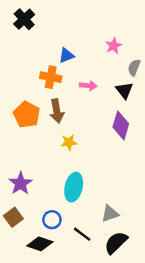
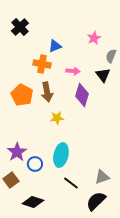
black cross: (24, 19) -> (20, 27), moved
purple diamond: (121, 125) -> (82, 95), moved
gray triangle: (110, 214) -> (102, 177), moved
blue circle: (52, 220) -> (35, 164), moved
black line: (82, 234) -> (71, 183), moved

